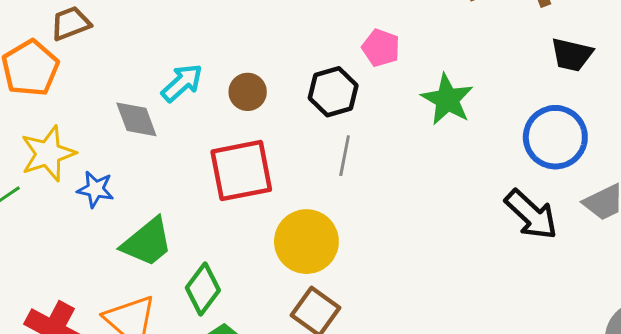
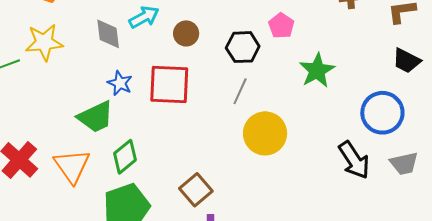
blue star: (95, 189) -> (120, 83), moved
yellow circle: (306, 242) -> (265, 133), moved

